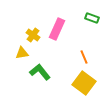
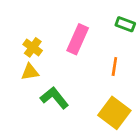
yellow cross: (33, 35) -> (33, 47), moved
orange line: (84, 57) -> (114, 66), moved, turned 32

